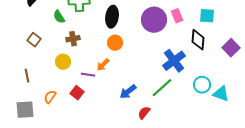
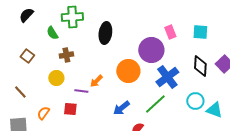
purple circle: (154, 20) -> (151, 50), moved
black diamond: (198, 40) -> (200, 66), moved
orange circle: (115, 43) -> (128, 71), moved, size x1.5
brown line: (27, 76) -> (20, 92), turned -32
red square: (77, 93) -> (70, 109), turned -32

